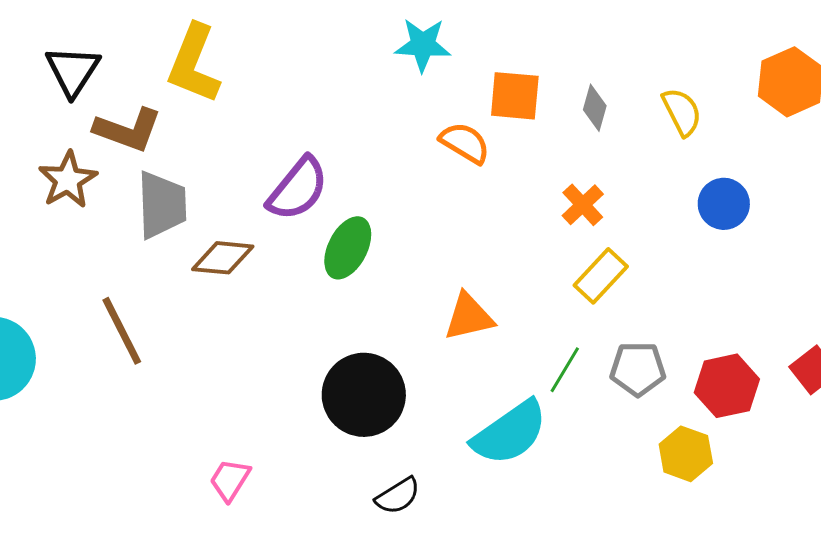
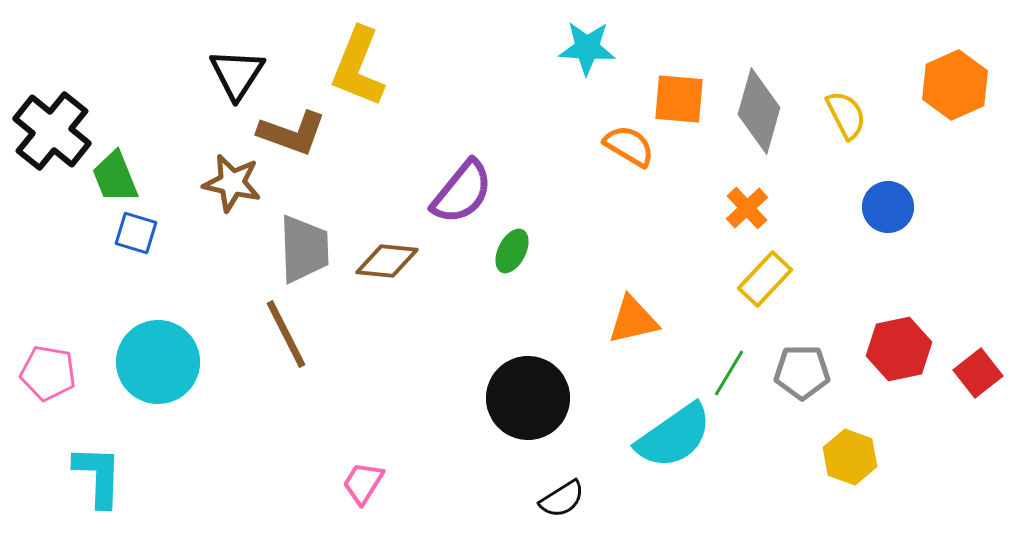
gray diamond: (595, 108) -> (759, 111), size x1.8
brown star: (68, 180) -> (232, 183), turned -30
gray trapezoid: (162, 205) -> (304, 249), moved
green ellipse: (348, 248) -> (512, 251), size x0.7
red hexagon: (727, 386) -> (899, 349), moved
pink trapezoid: (230, 480) -> (363, 483), moved

